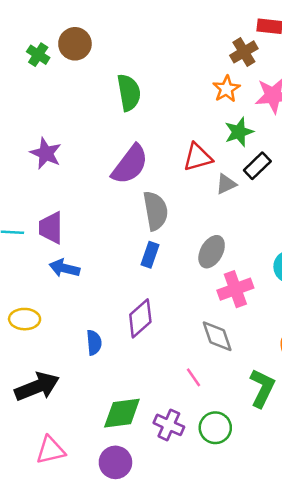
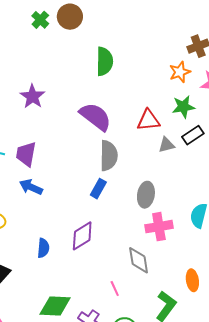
purple semicircle: (130, 165) -> (95, 117), turned -100
gray ellipse: (212, 252) -> (146, 195), turned -30

